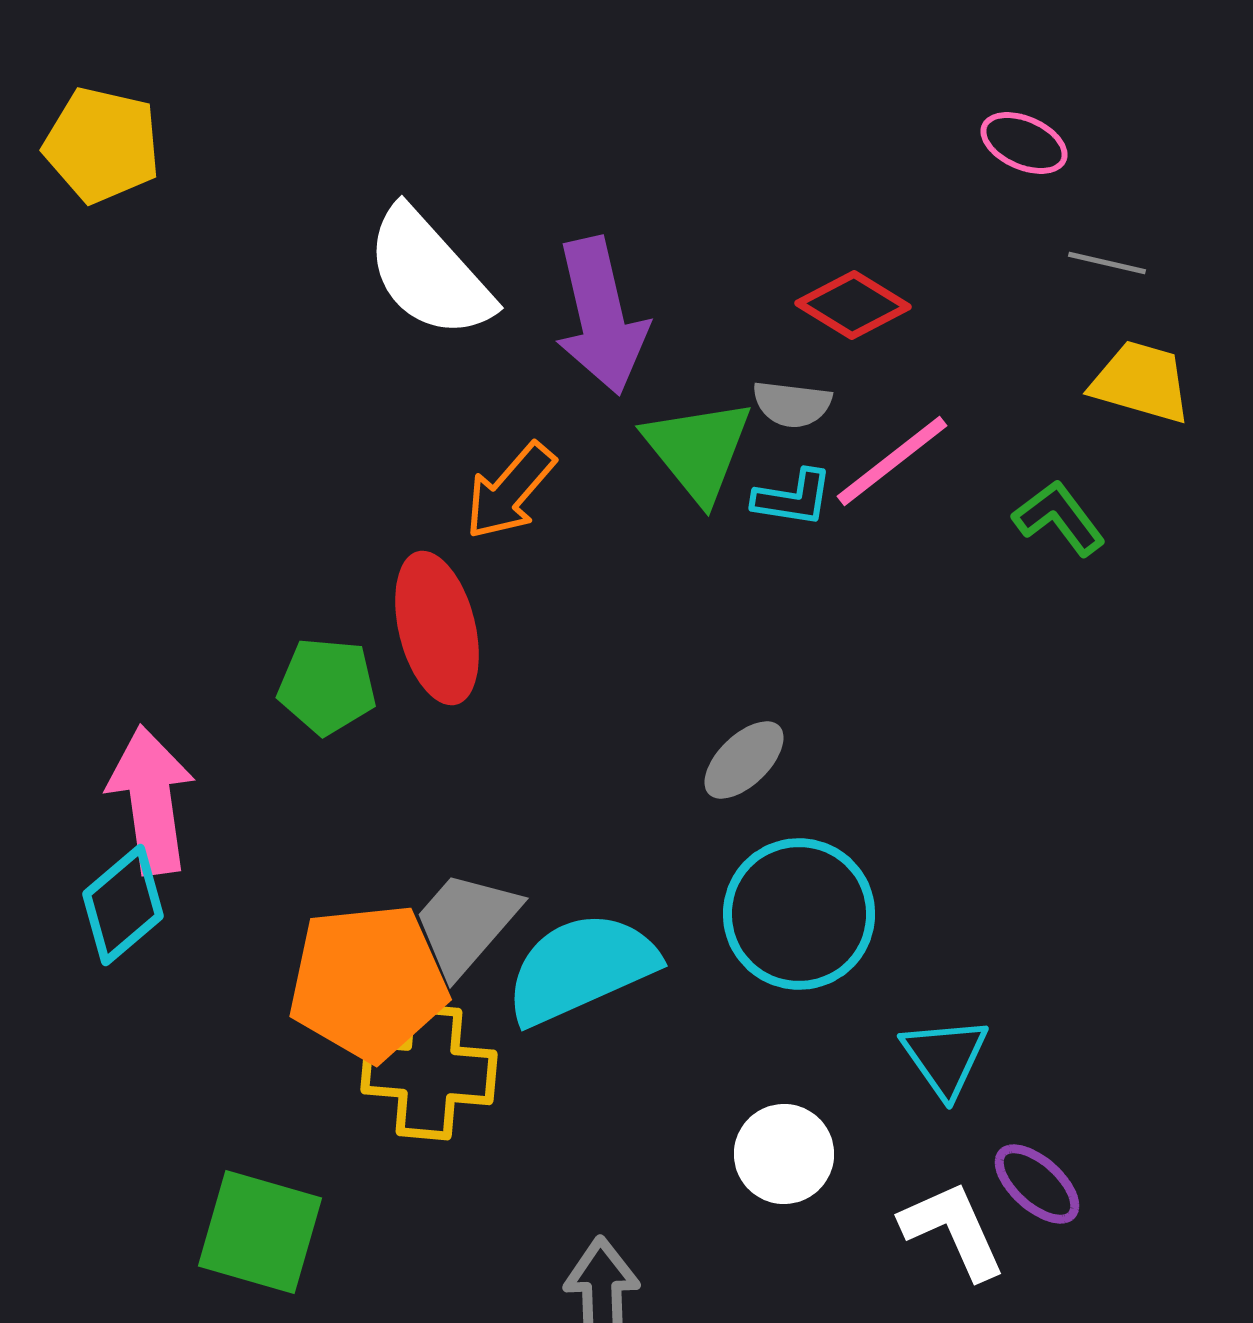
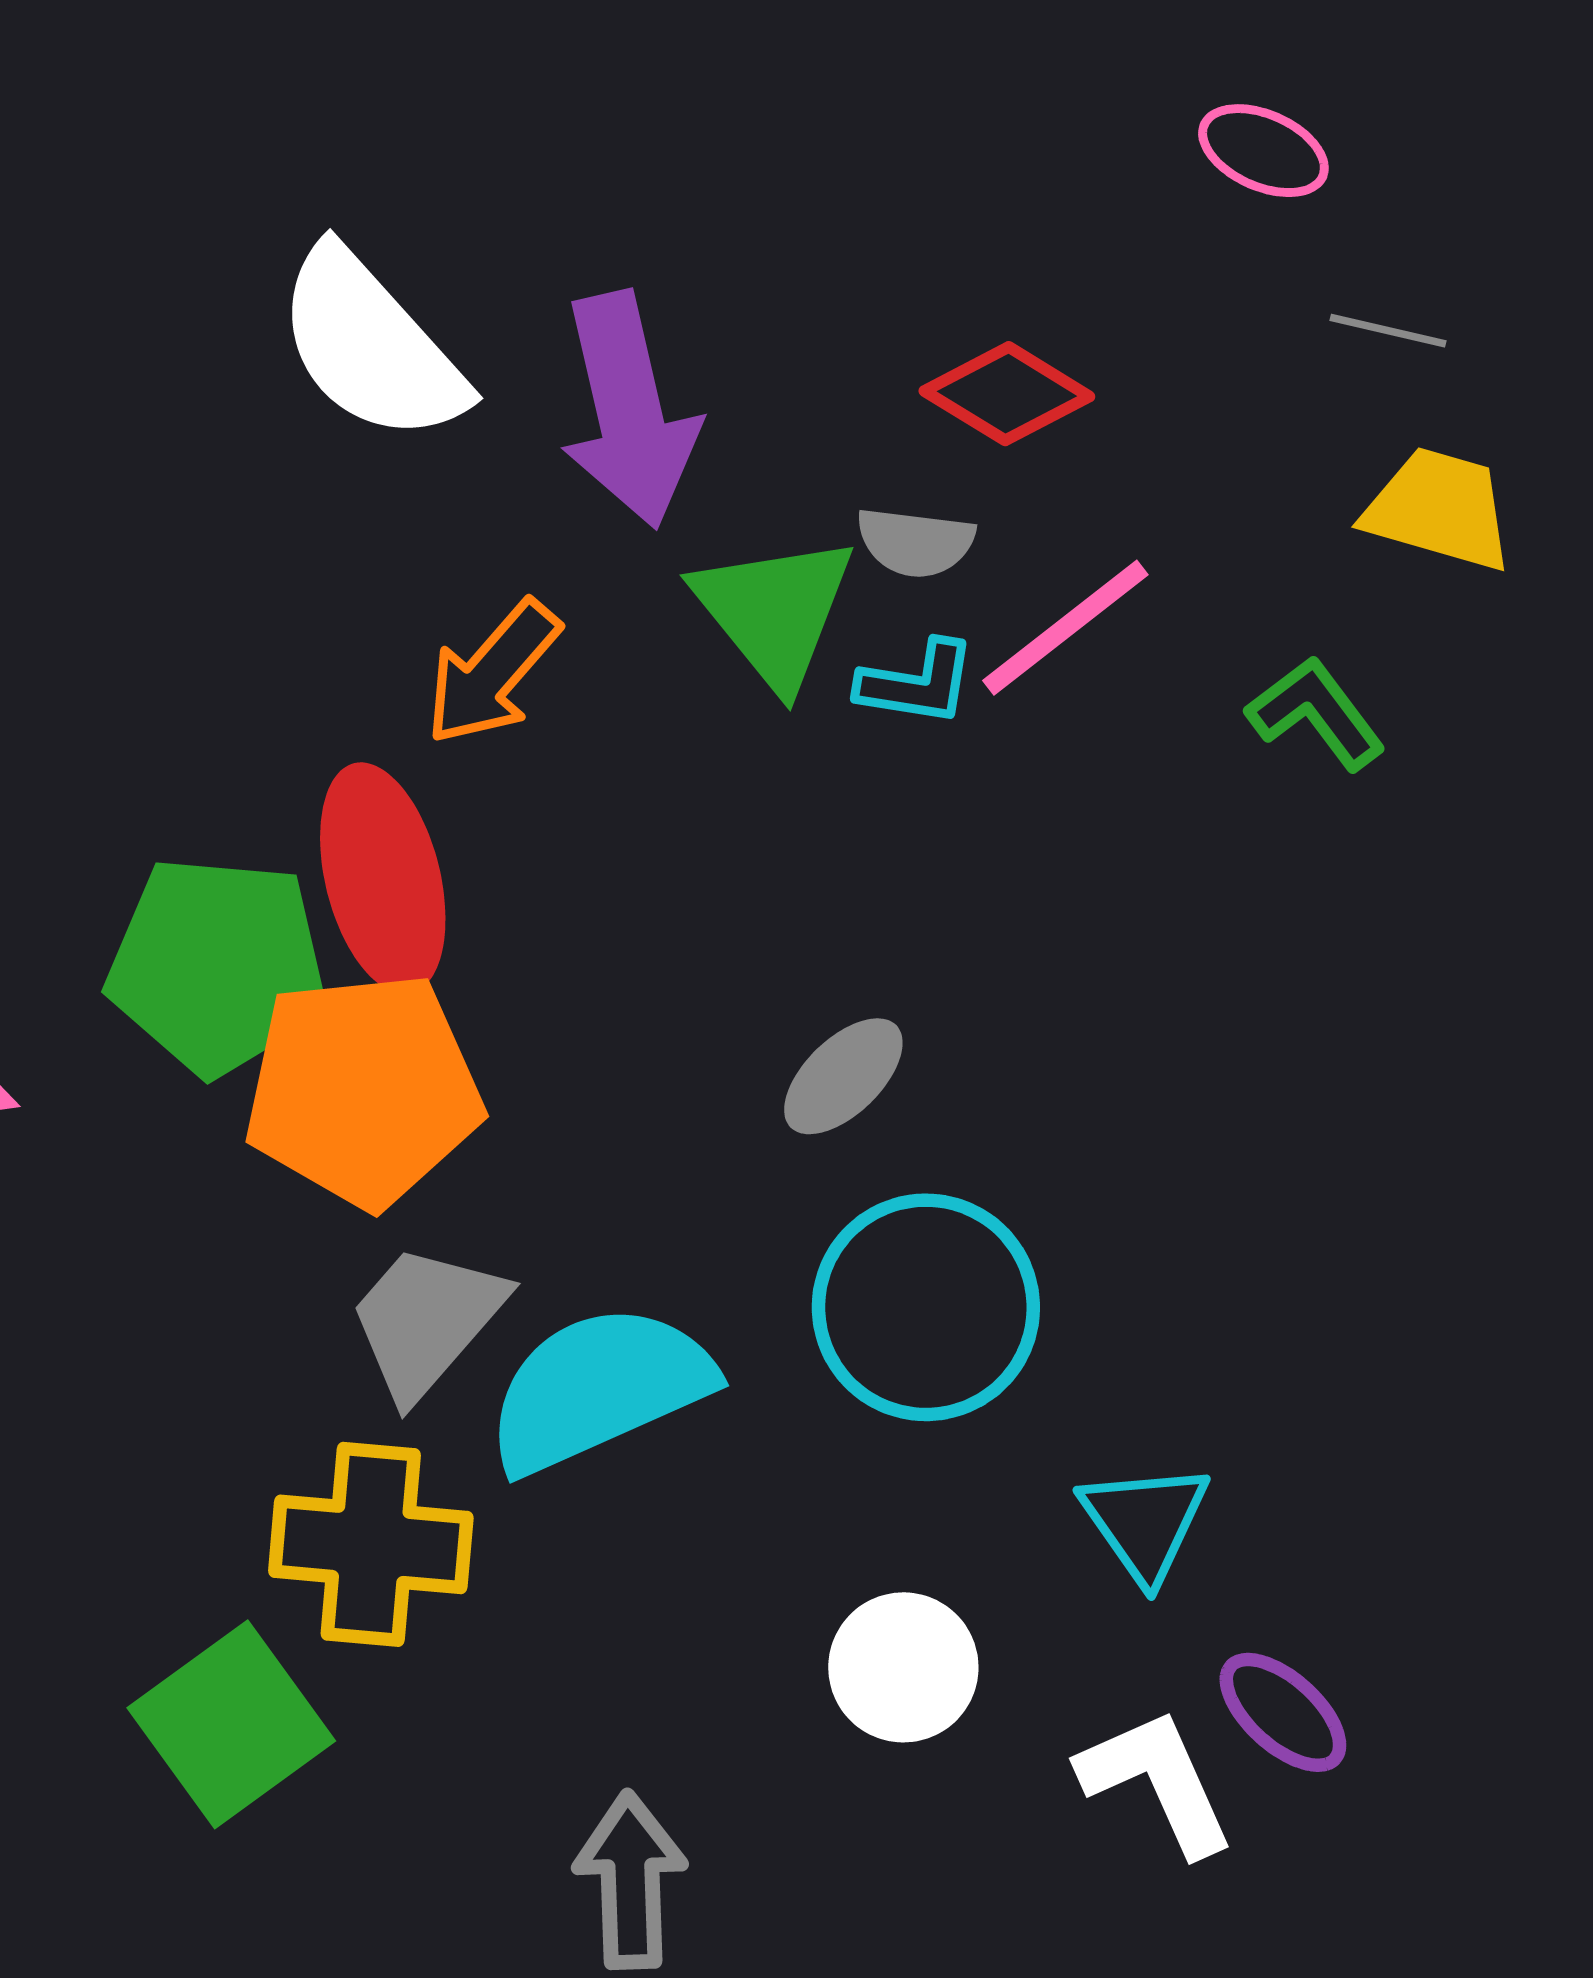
green pentagon: (327, 686) -> (218, 965), size x1.5
orange pentagon: (368, 982) -> (363, 1090), moved
green square: (260, 1232) -> (231, 1724), moved, turned 38

